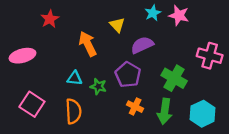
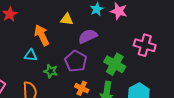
yellow triangle: (117, 25) -> (67, 19), turned -40
cyan triangle: (75, 78) -> (31, 55), moved

